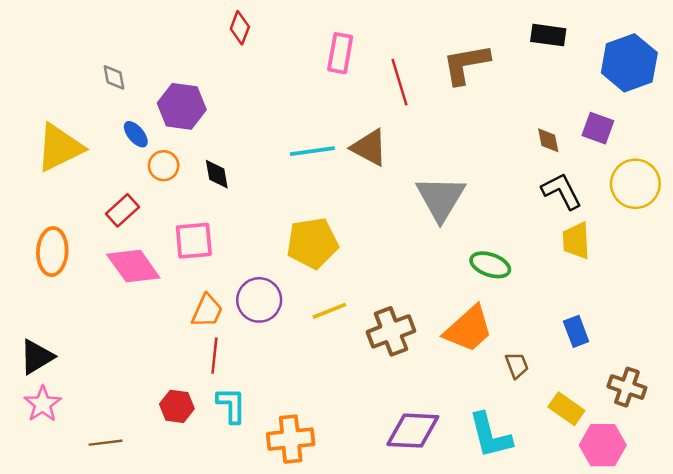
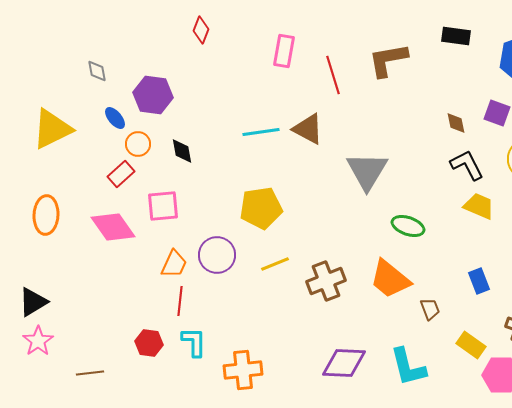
red rectangle: (122, 210) -> (121, 174), moved
yellow trapezoid: (576, 241) -> (479, 206), turned 116
orange trapezoid: (468, 329) -> (390, 279), turned 81

